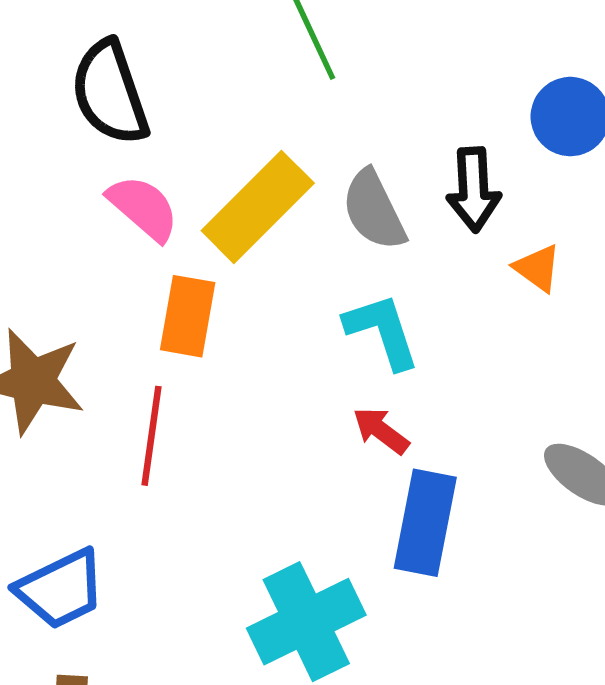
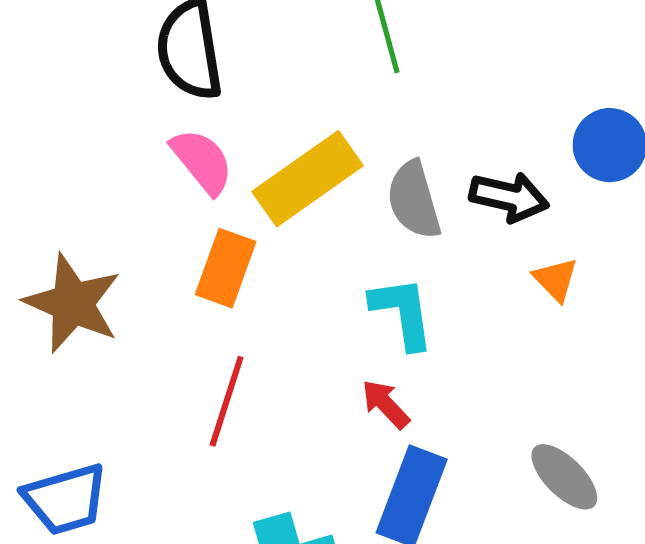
black arrow: (474, 190) -> (509, 197), turned -84
red line: (152, 436) -> (227, 401), moved

